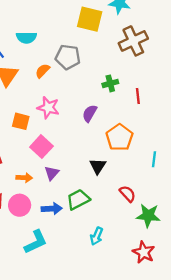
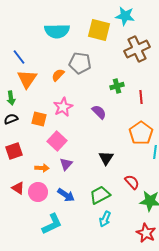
cyan semicircle: (26, 37) -> (57, 31), moved, size x1.4
pink star: (48, 108) -> (63, 107), turned 30
purple semicircle: (90, 113) -> (99, 112), turned 105
orange pentagon: (119, 137) -> (141, 133), moved
green trapezoid: (78, 199) -> (100, 195), moved
blue arrow: (52, 209) -> (66, 195), turned 36

